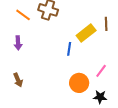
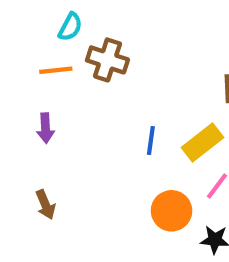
orange line: (23, 15) -> (56, 70), turned -42
yellow rectangle: (86, 33) -> (203, 143), moved

